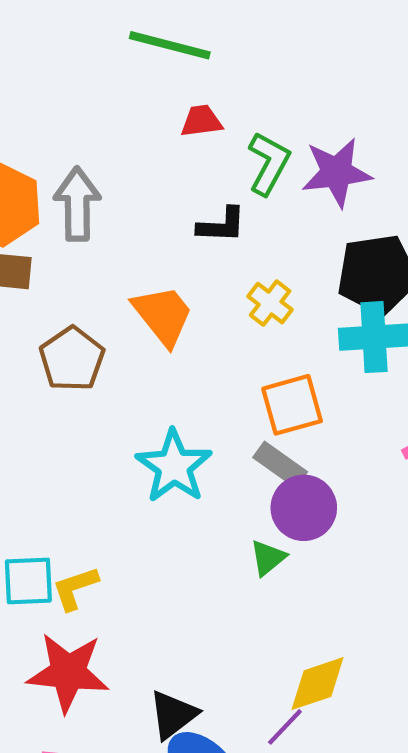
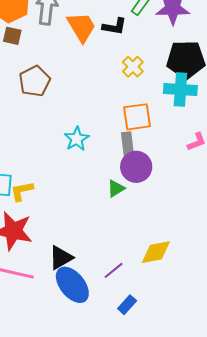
orange trapezoid: (163, 315) -> (81, 27), moved
gray rectangle: (280, 465) -> (128, 145), turned 40
cyan star: (174, 466) -> (77, 139), size x0.7
yellow diamond: (318, 684) -> (156, 252), moved

